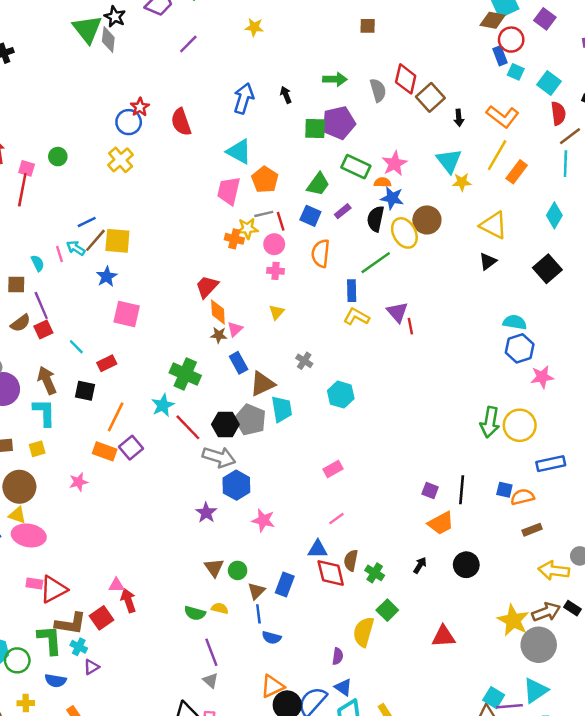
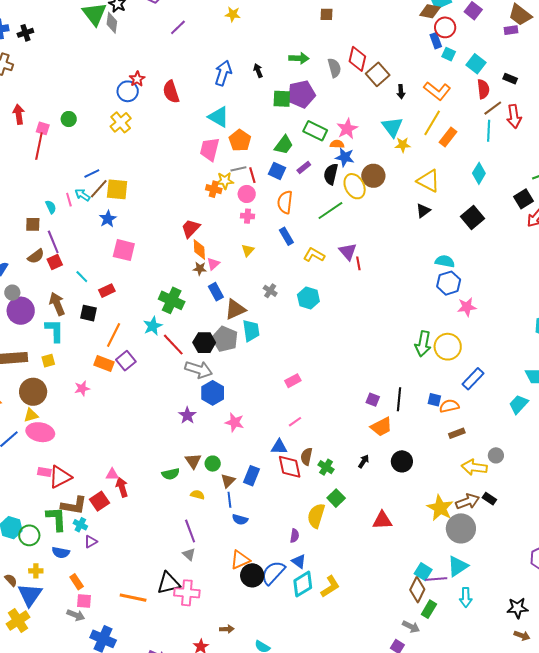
blue rectangle: (352, 291) -> (286, 236), moved, turned -30
cyan hexagon: (341, 395) -> (308, 298), moved
blue rectangle: (551, 464) -> (473, 379), turned -35
yellow triangle: (17, 515) -> (31, 415), turned -35
green semicircle: (195, 613) -> (171, 474), moved, turned -30

